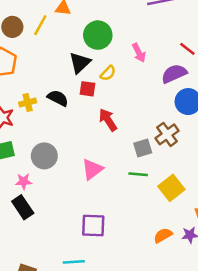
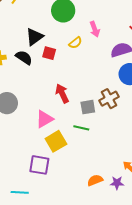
black triangle: (80, 63) -> (34, 37), moved
yellow semicircle: (108, 73) -> (75, 43), moved
red arrow: (108, 120) -> (62, 93), moved
yellow square: (171, 188) -> (56, 141), moved

